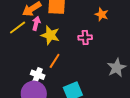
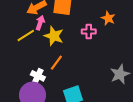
yellow line: (18, 27) -> (26, 36), moved
pink cross: (85, 37) -> (89, 32), moved

